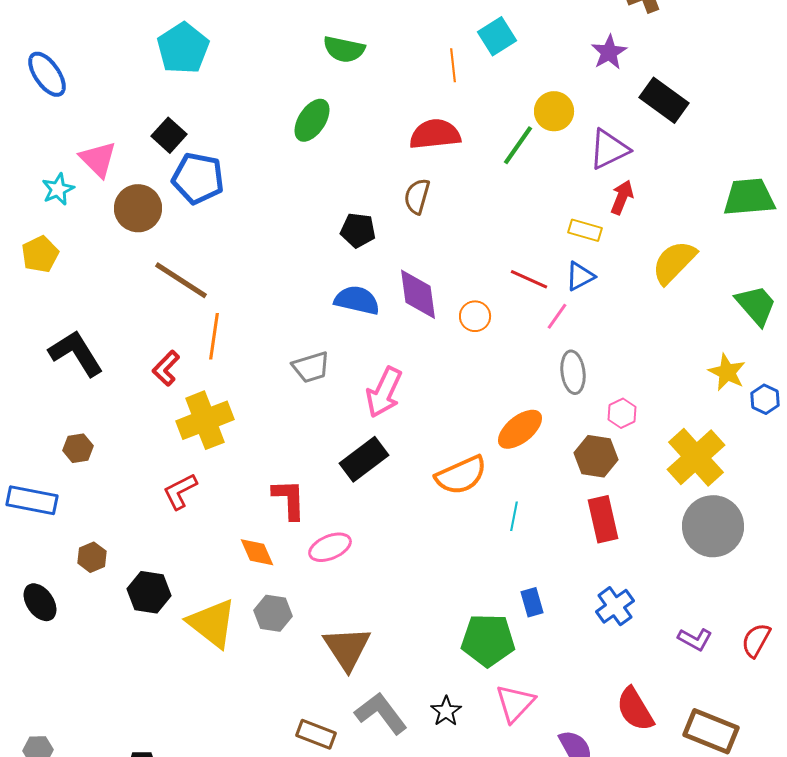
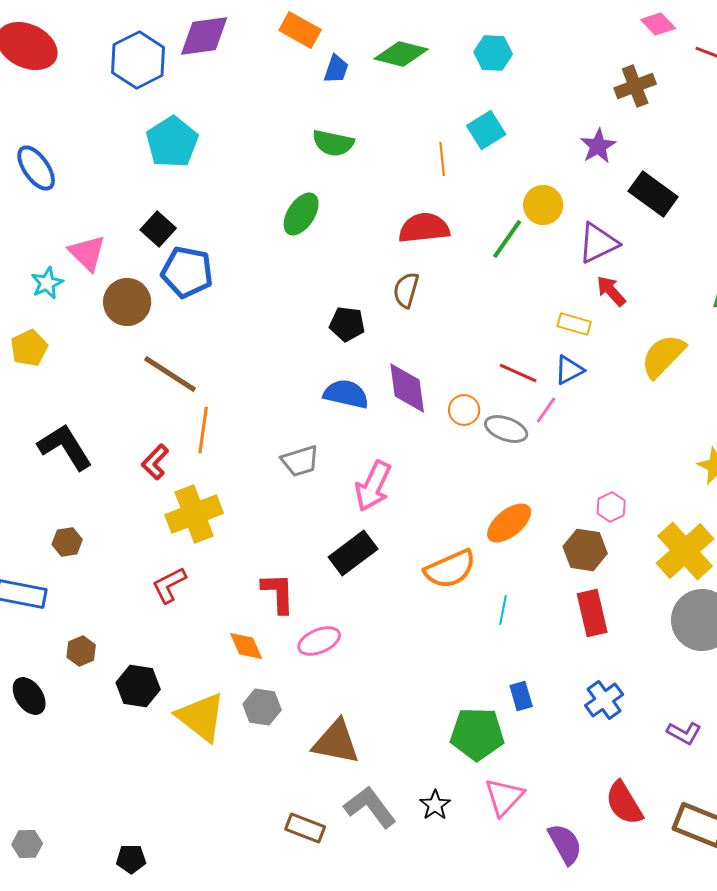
red arrow: (622, 197) -> (611, 291), turned -64
gray ellipse: (573, 372) -> (506, 429), moved, turned -63
brown triangle: (347, 648) -> (336, 742), turned -46

